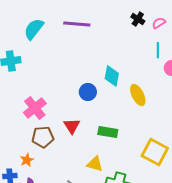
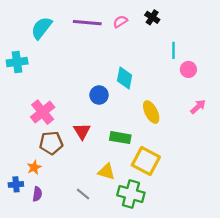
pink semicircle: (159, 23) -> (120, 22), moved
yellow ellipse: (138, 95) -> (151, 112), moved
yellow square: (155, 152) -> (146, 161), moved

